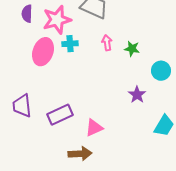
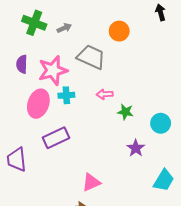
pink arrow: (107, 43) -> (105, 94), turned -84
green star: (132, 49) -> (125, 112), moved
purple rectangle: (60, 115) -> (56, 138), moved

